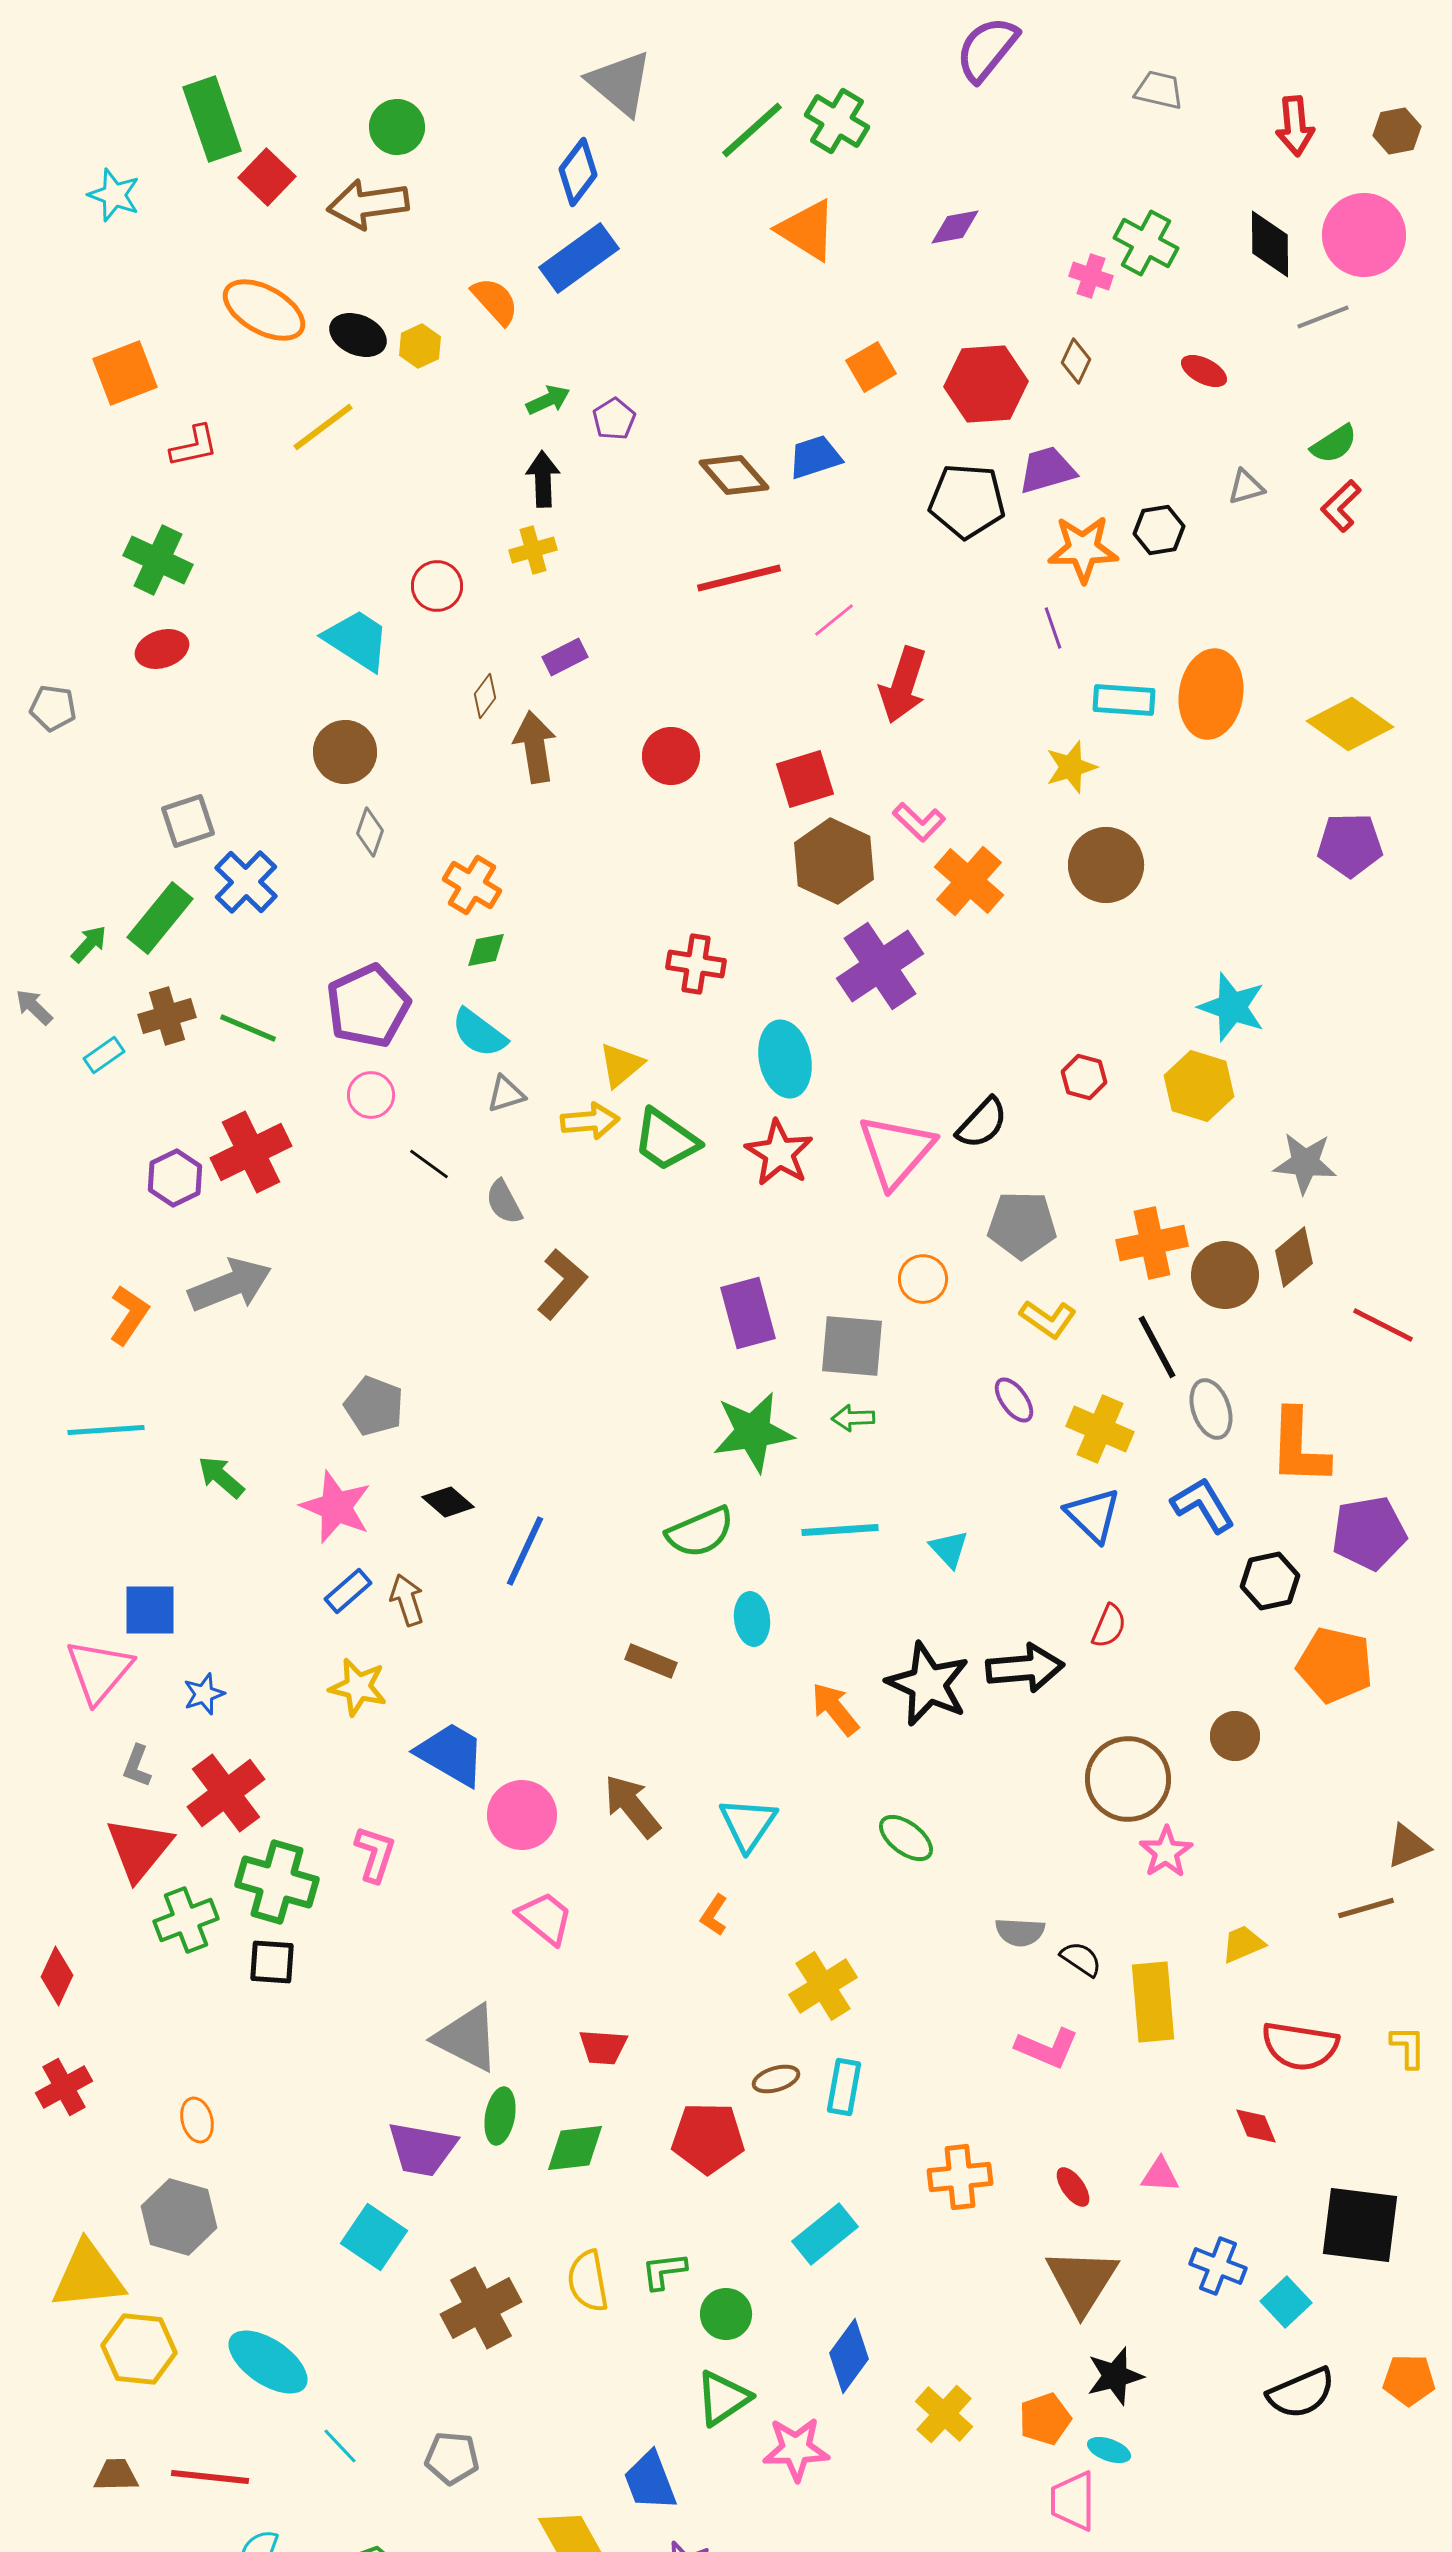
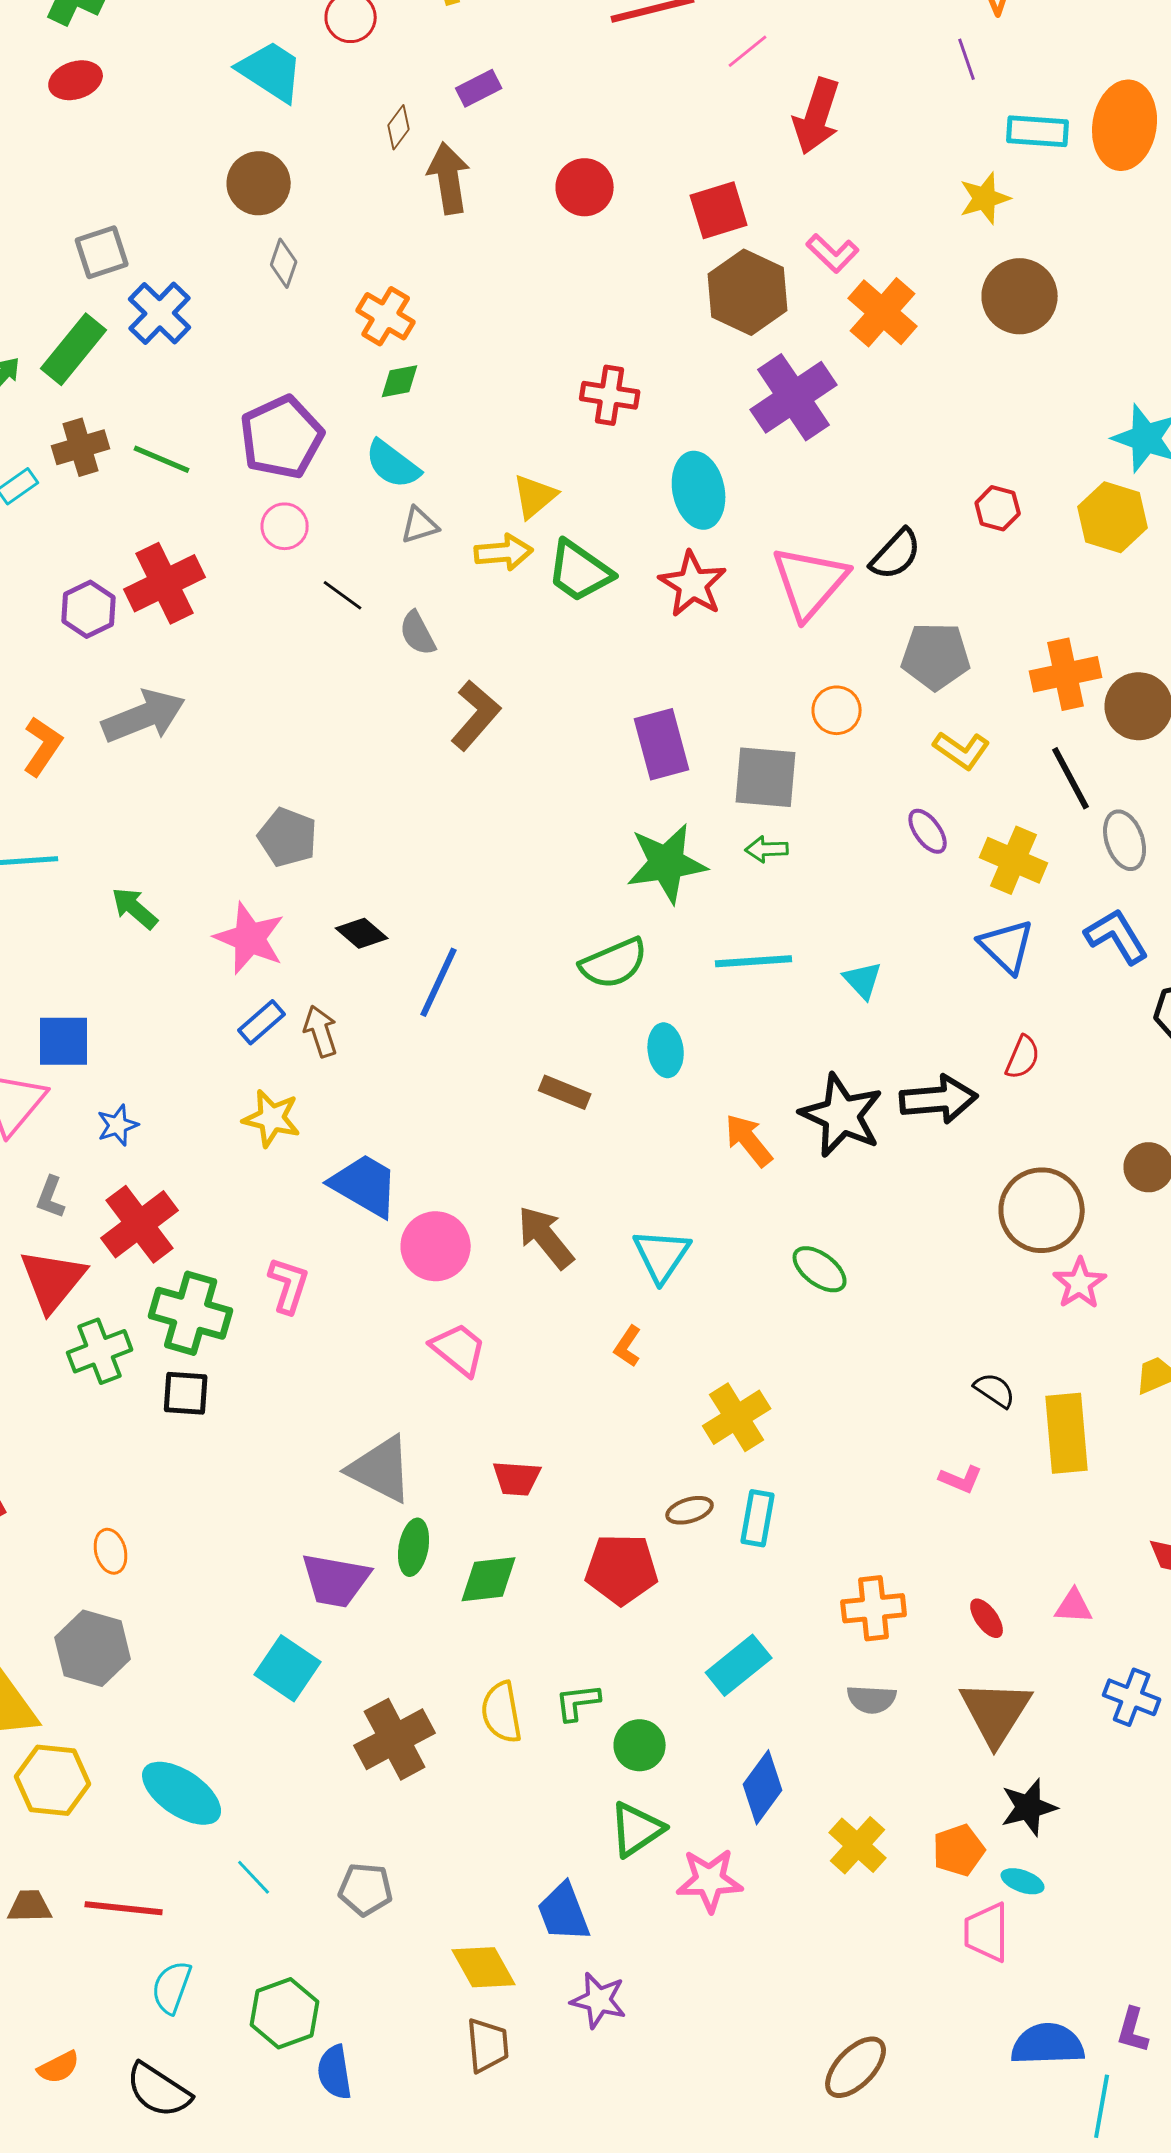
gray semicircle: (1020, 1932) -> (872, 1699), moved
pink L-shape: (1047, 2048) -> (961, 1479), size x0.7

